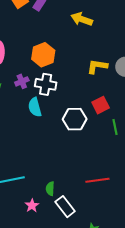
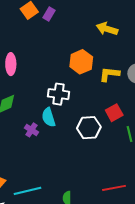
yellow arrow: (82, 19) -> (107, 29), moved
orange hexagon: (43, 55) -> (81, 62), moved
purple cross: (22, 81) -> (31, 130), moved, turned -32

